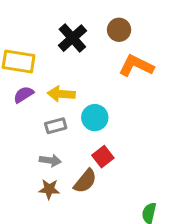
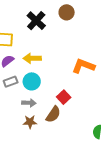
orange L-shape: (136, 66) -> (83, 66), moved
cyan circle: (95, 118) -> (32, 81), moved
gray rectangle: (56, 126) -> (11, 82), moved

